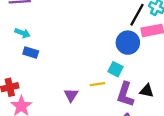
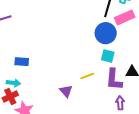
cyan arrow: (22, 33) -> (13, 83), moved
cyan square: (115, 69) -> (108, 56), moved

